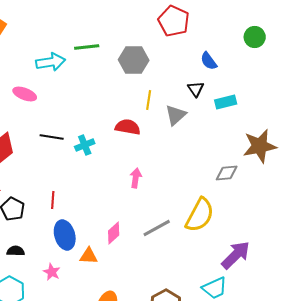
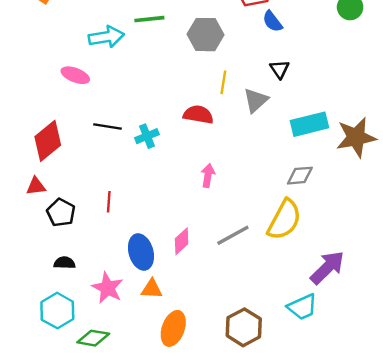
blue semicircle: (209, 61) -> (272, 21), moved
cyan rectangle: (226, 102) -> (309, 124), moved, size x1.4
gray diamond: (227, 173) -> (300, 176), moved
blue ellipse: (65, 235) -> (141, 252), moved
orange triangle: (89, 256) -> (152, 289), moved
pink star: (52, 272) -> (108, 288), size x1.5

